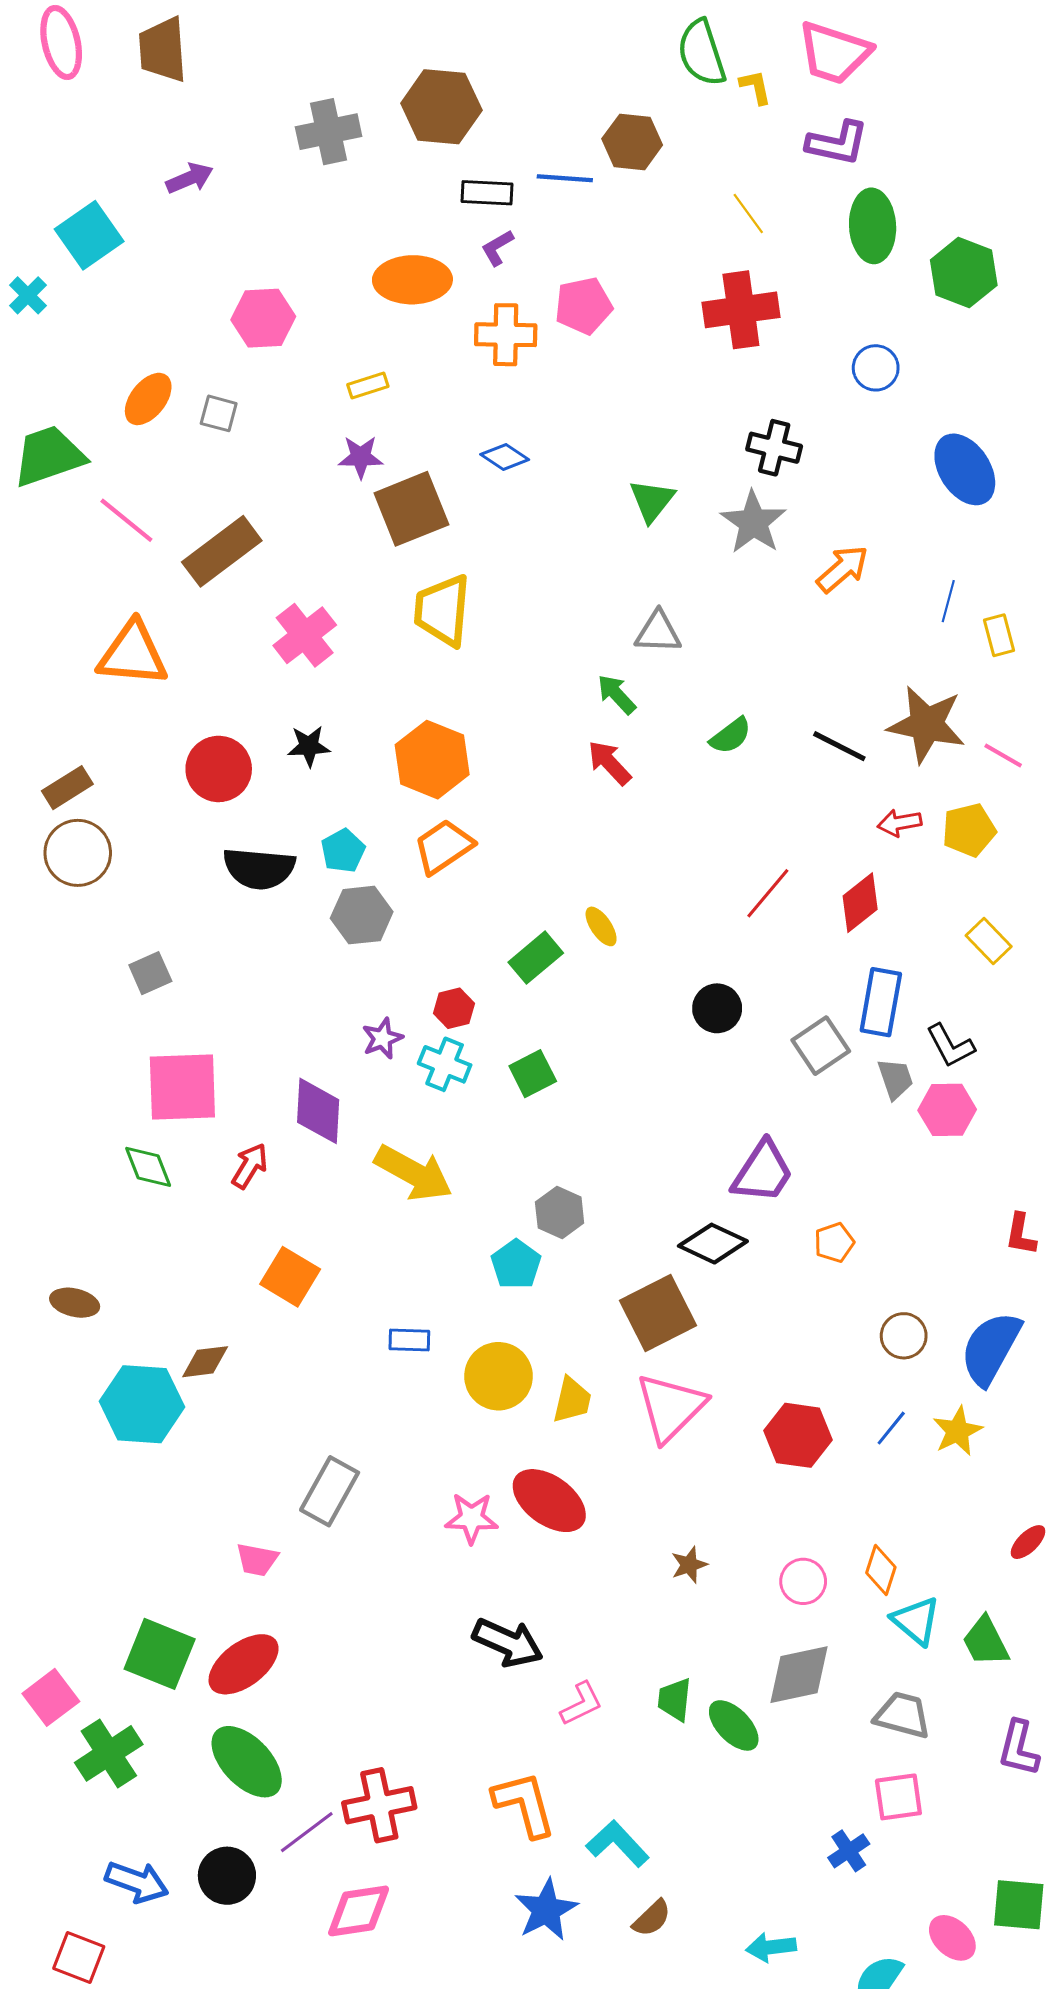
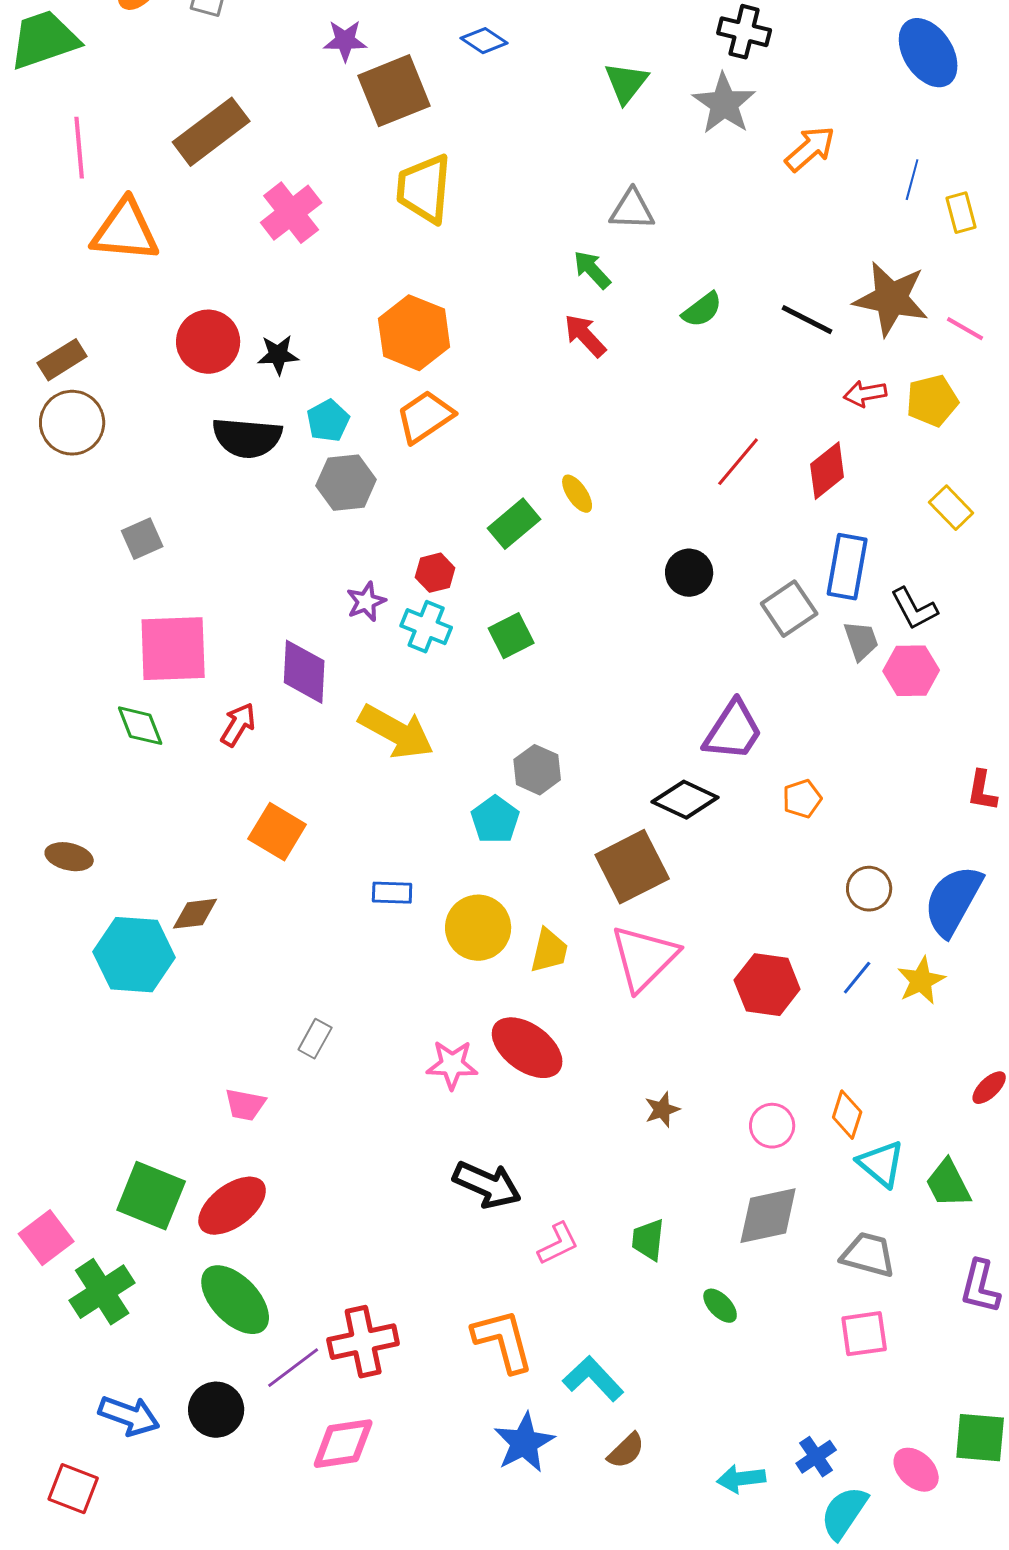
pink line: (126, 520) -> (79, 148), moved, turned 46
black star: (309, 746) -> (278, 355), moved
gray rectangle: (330, 1491) -> (315, 1039), size x0.6
green ellipse: (734, 1725) -> (720, 1306), moved, size x0.7
blue cross: (849, 1851) -> (816, 1457), moved

